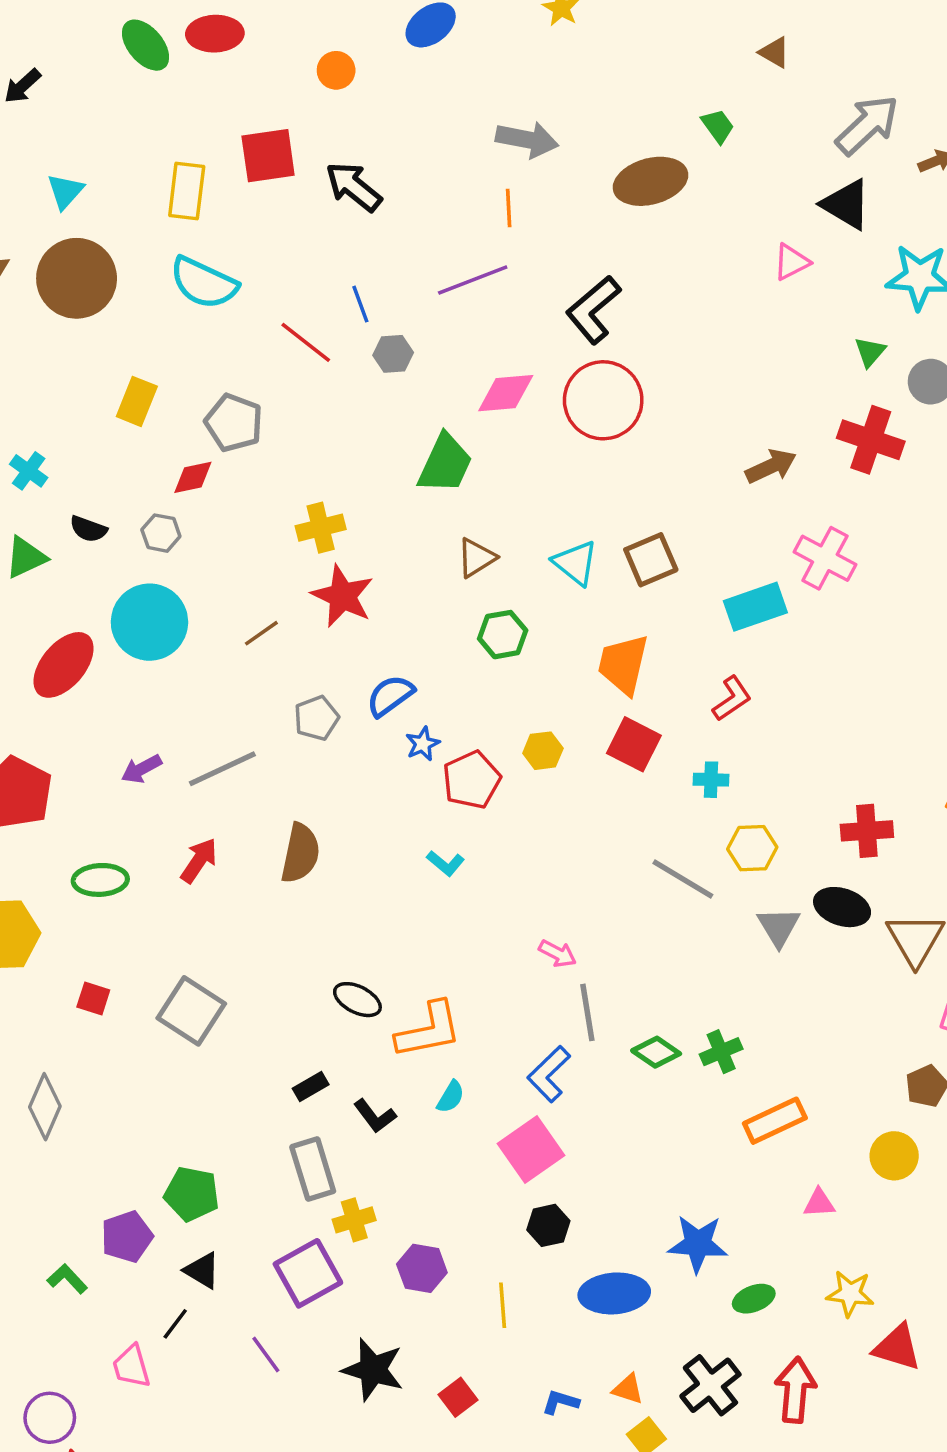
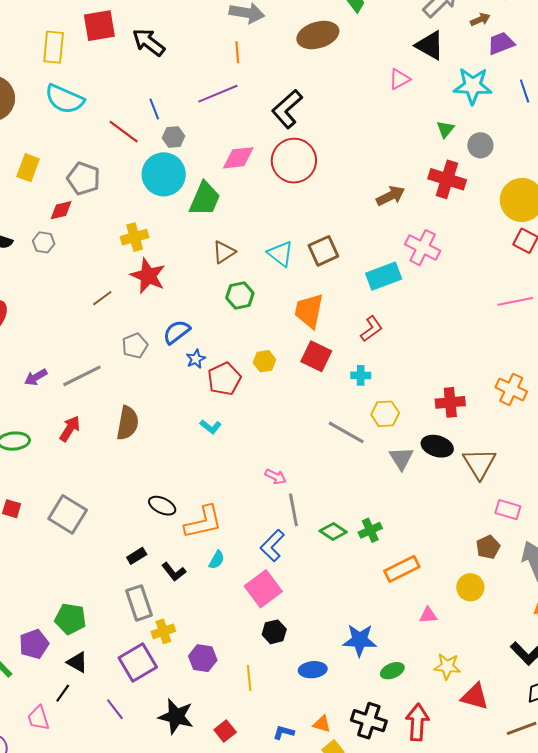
cyan circle: (149, 622) -> (164, 174), moved
blue ellipse: (614, 1293) -> (313, 670), size x0.7
black cross: (710, 1385) -> (369, 721), turned -32

